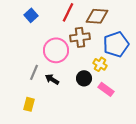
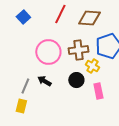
brown cross: (80, 37) -> (78, 50), moved
gray line: (34, 72) -> (25, 86), moved
pink rectangle: (106, 89) -> (98, 91), turned 42

